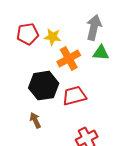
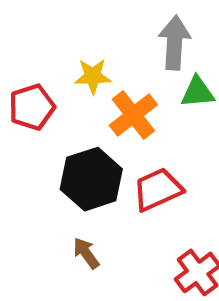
red pentagon: (28, 34) -> (32, 107), moved

